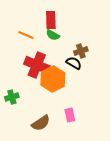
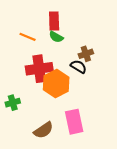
red cross: (37, 65) -> (39, 69), turned -30
pink rectangle: (70, 115) -> (74, 122), size x1.6

